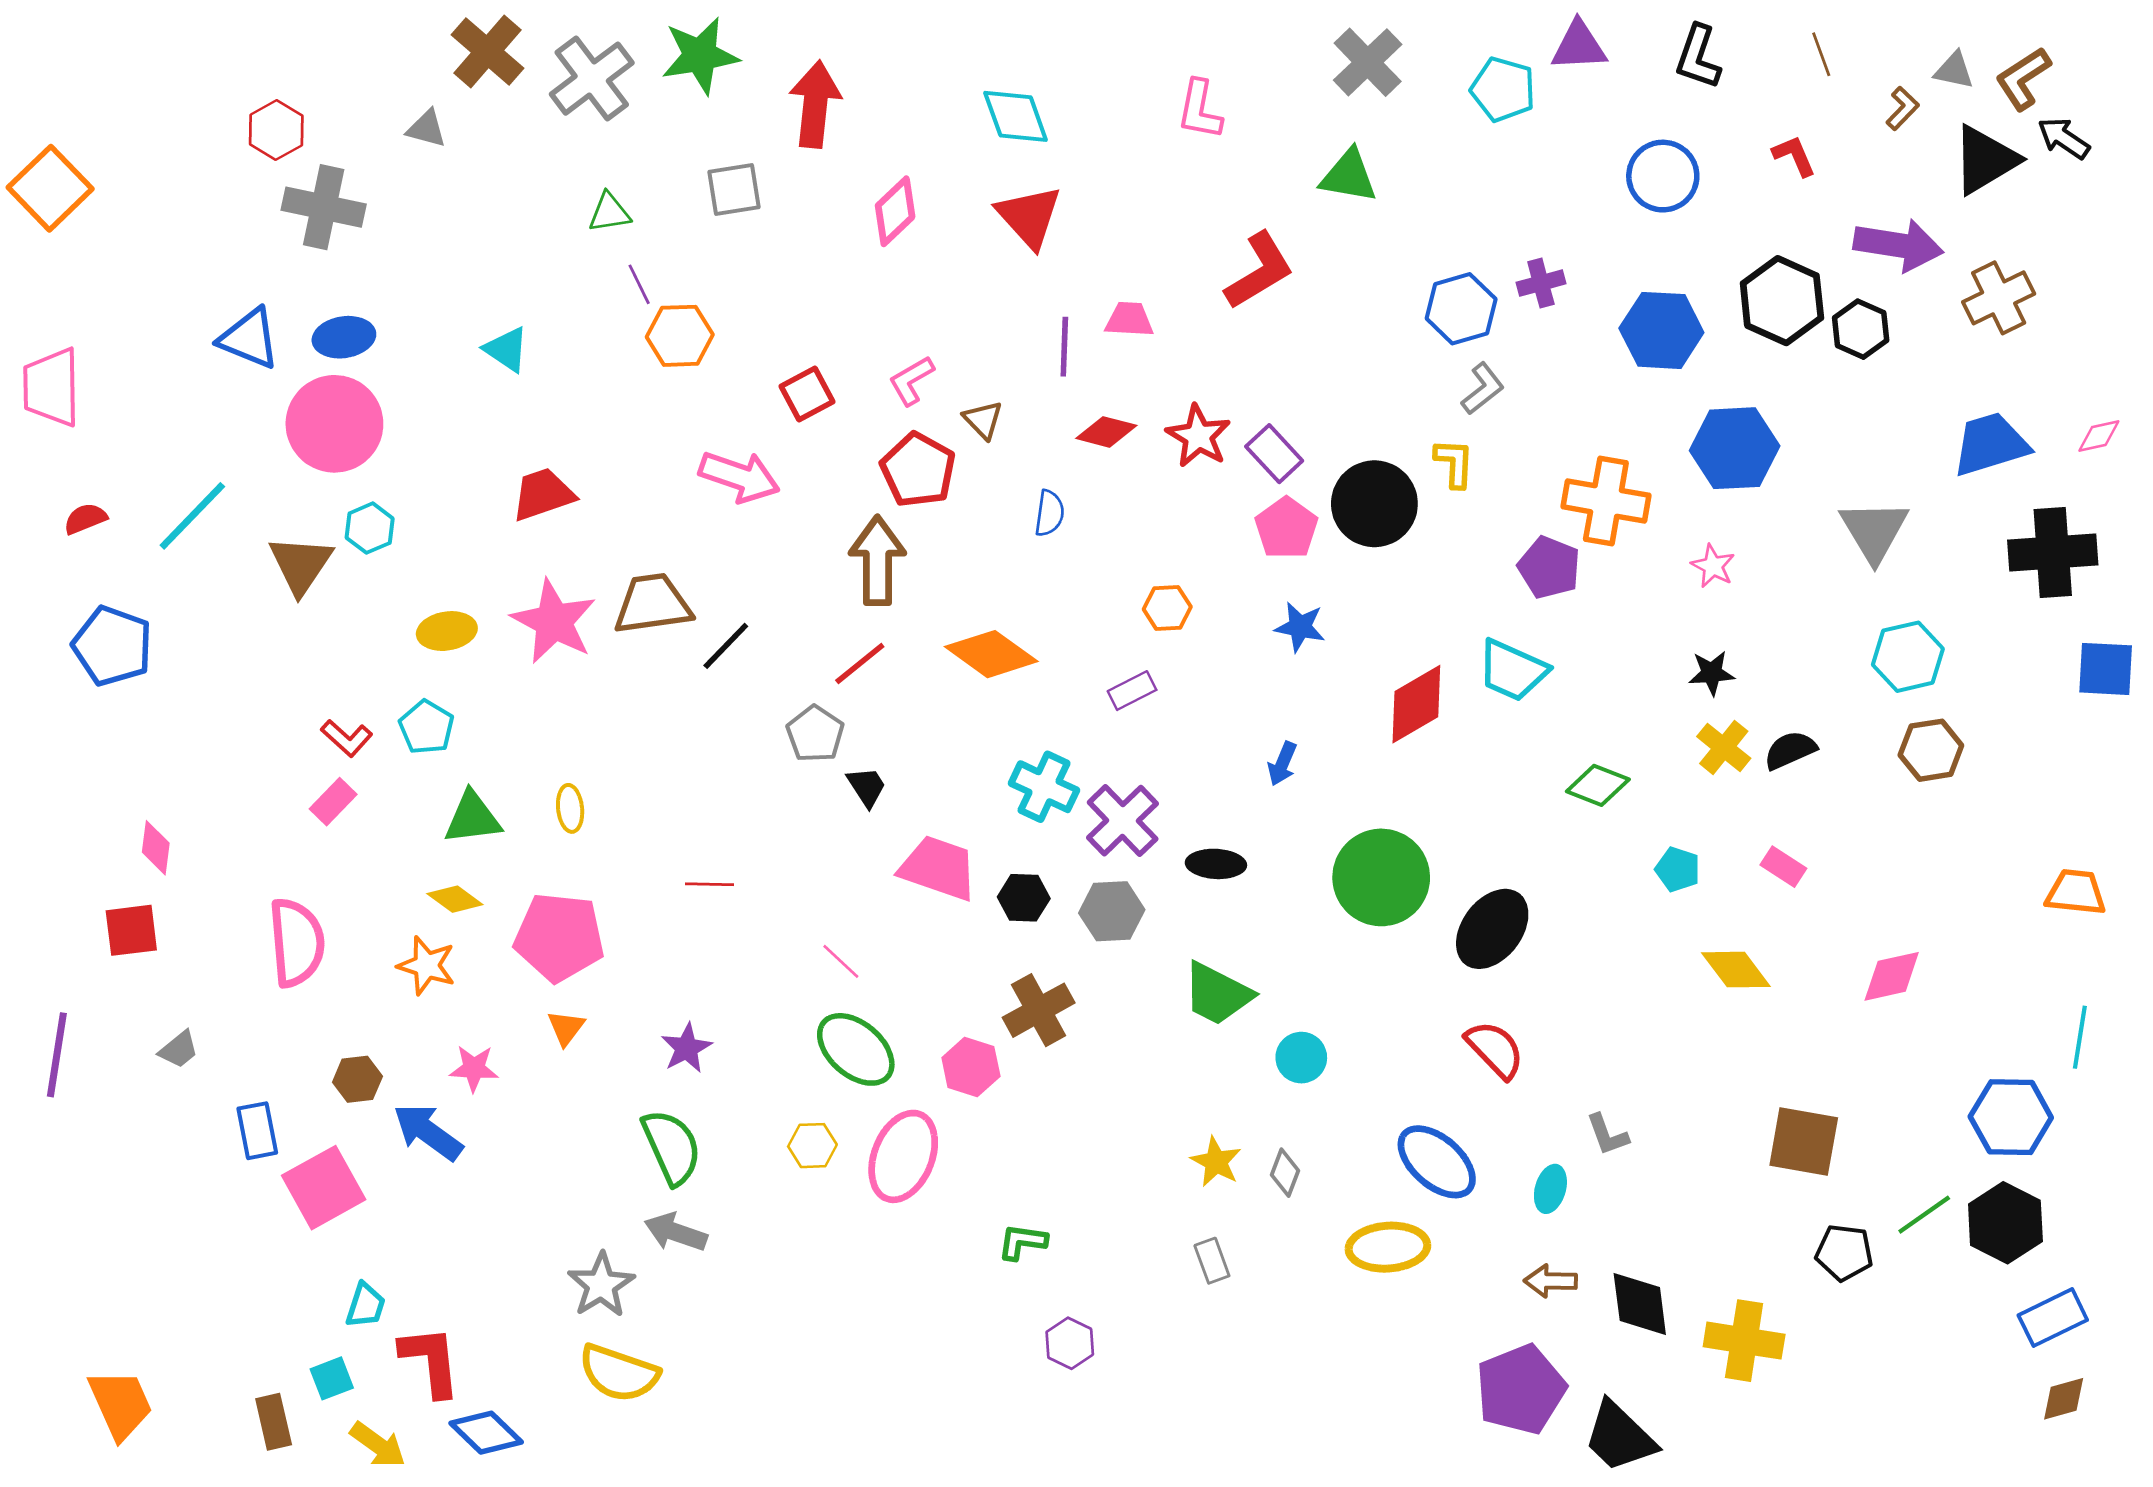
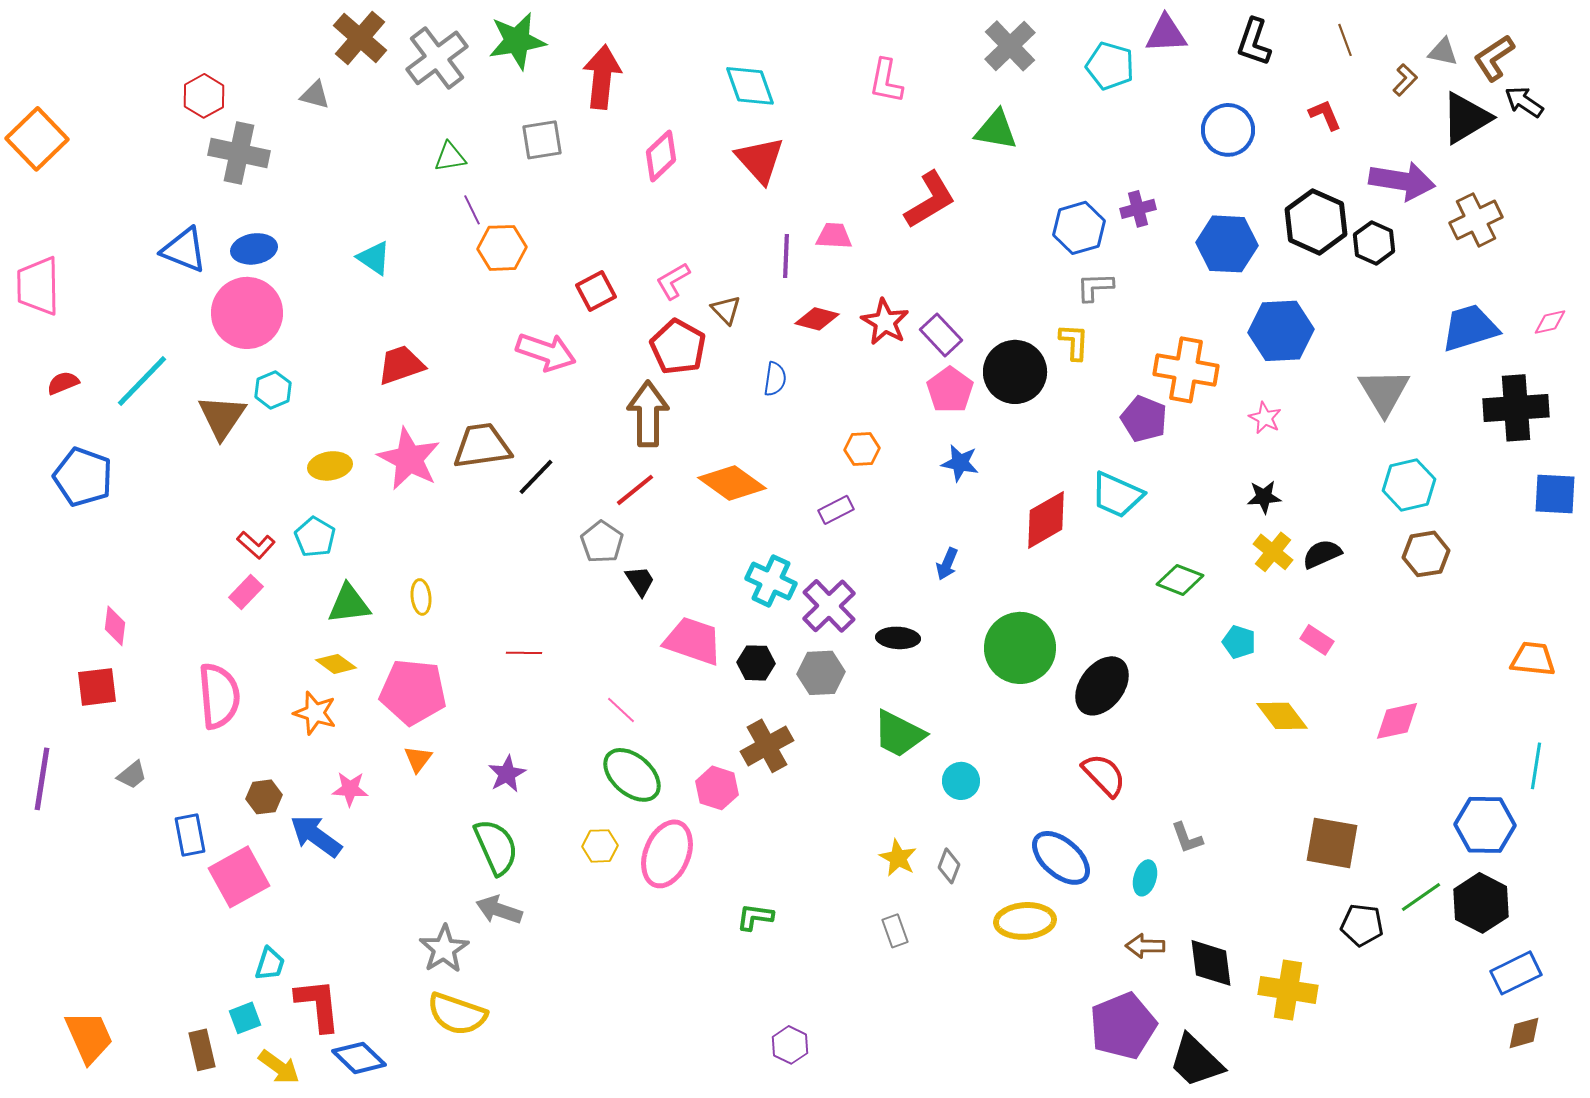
gray L-shape: (1483, 389) -> (1095, 287), turned -144
purple hexagon: (1070, 1343) -> (790, 1045), moved

